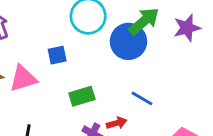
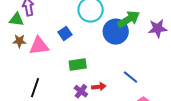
blue square: (57, 55) -> (65, 33), turned -32
blue line: (142, 98) -> (130, 77), moved

